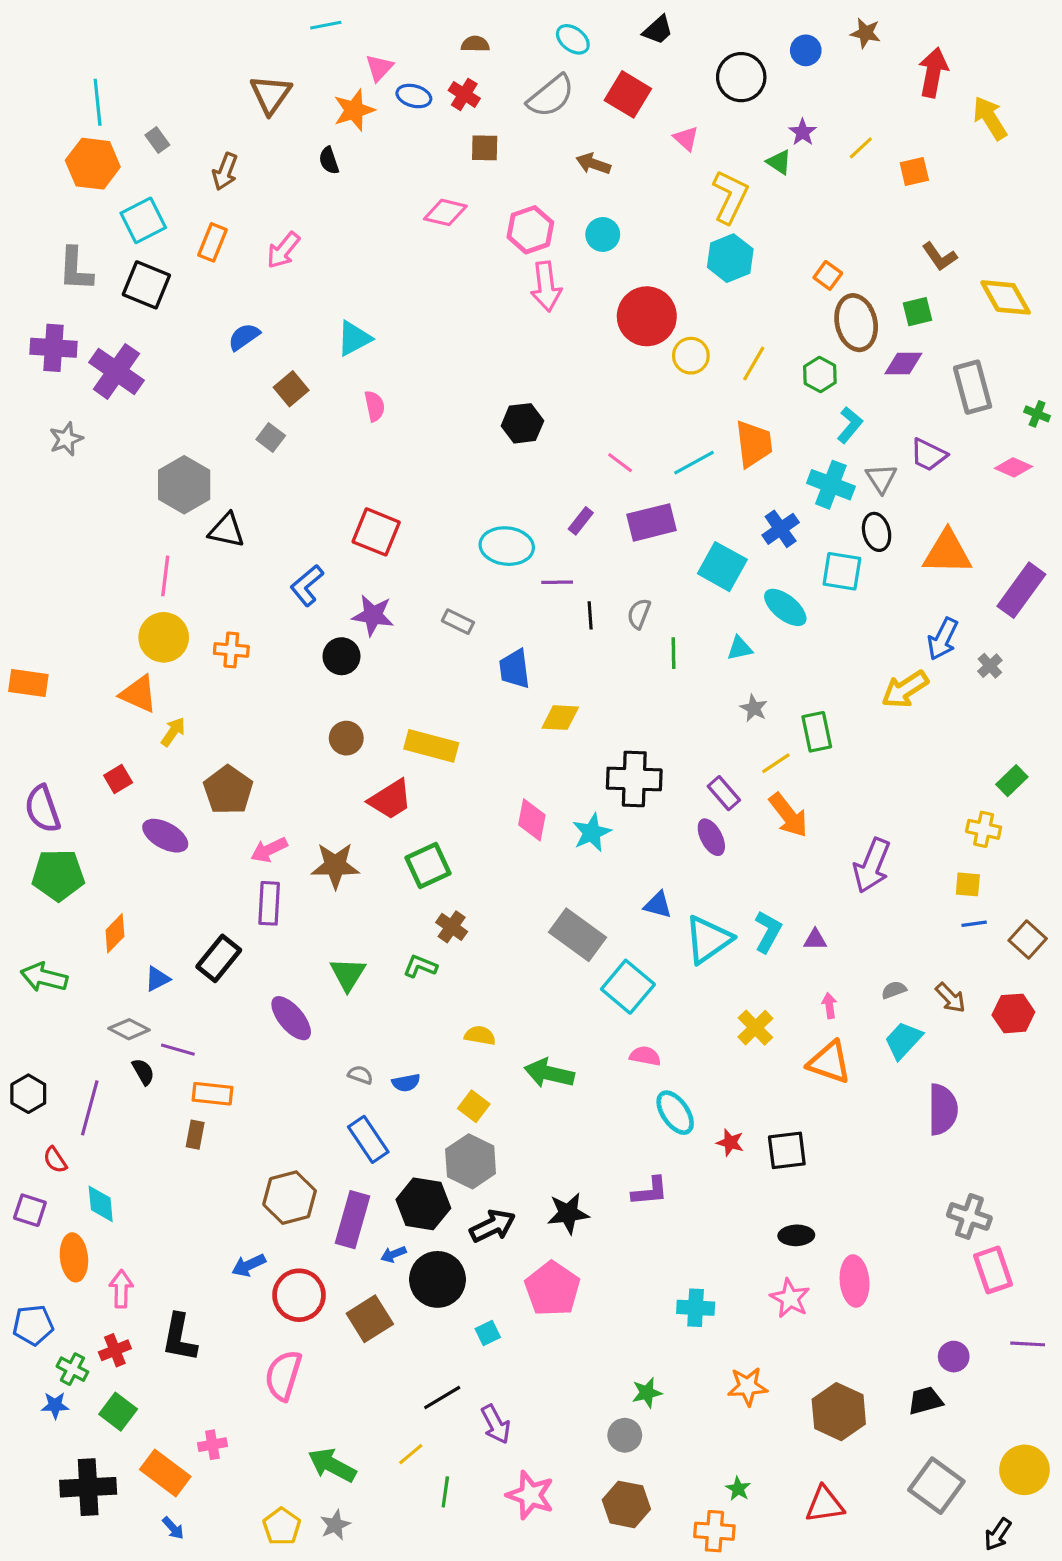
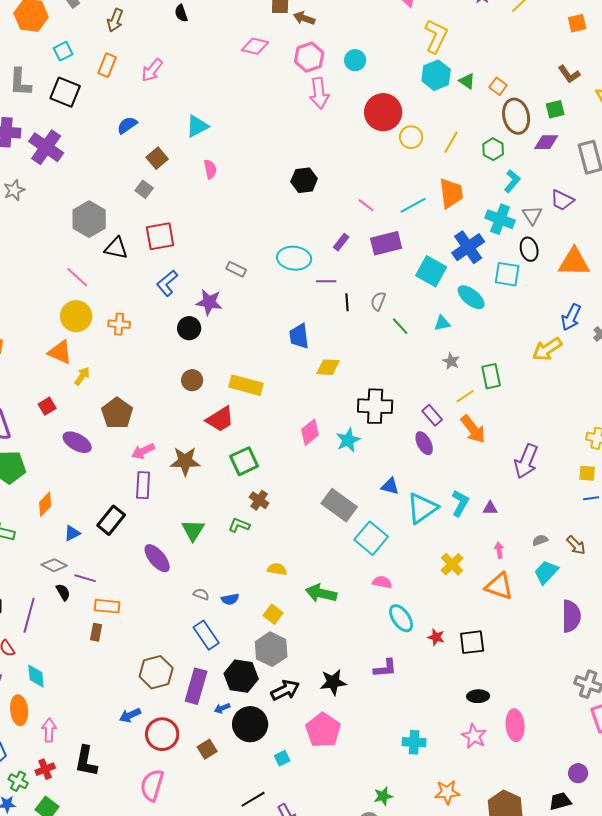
green triangle: (779, 162) -> (467, 81), moved
brown arrow: (593, 164) -> (304, 18), moved
orange square: (914, 172) -> (577, 23), moved
cyan square: (143, 220) -> (63, 51), size x0.7
blue cross: (781, 529) -> (468, 247), size x1.4
red square: (376, 532) -> (160, 236), moved, turned -32
pink line: (165, 576) -> (77, 277), turned -55
gray rectangle: (458, 622) -> (236, 269), moved
green line: (674, 653) -> (400, 326), turned -42
pink diamond: (532, 820) -> (310, 432), turned 40
brown square: (370, 1319) -> (207, 749), size x0.7

